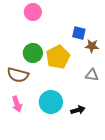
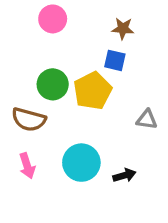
blue square: (79, 33) -> (115, 60), moved
brown star: (92, 46) -> (123, 29), moved

